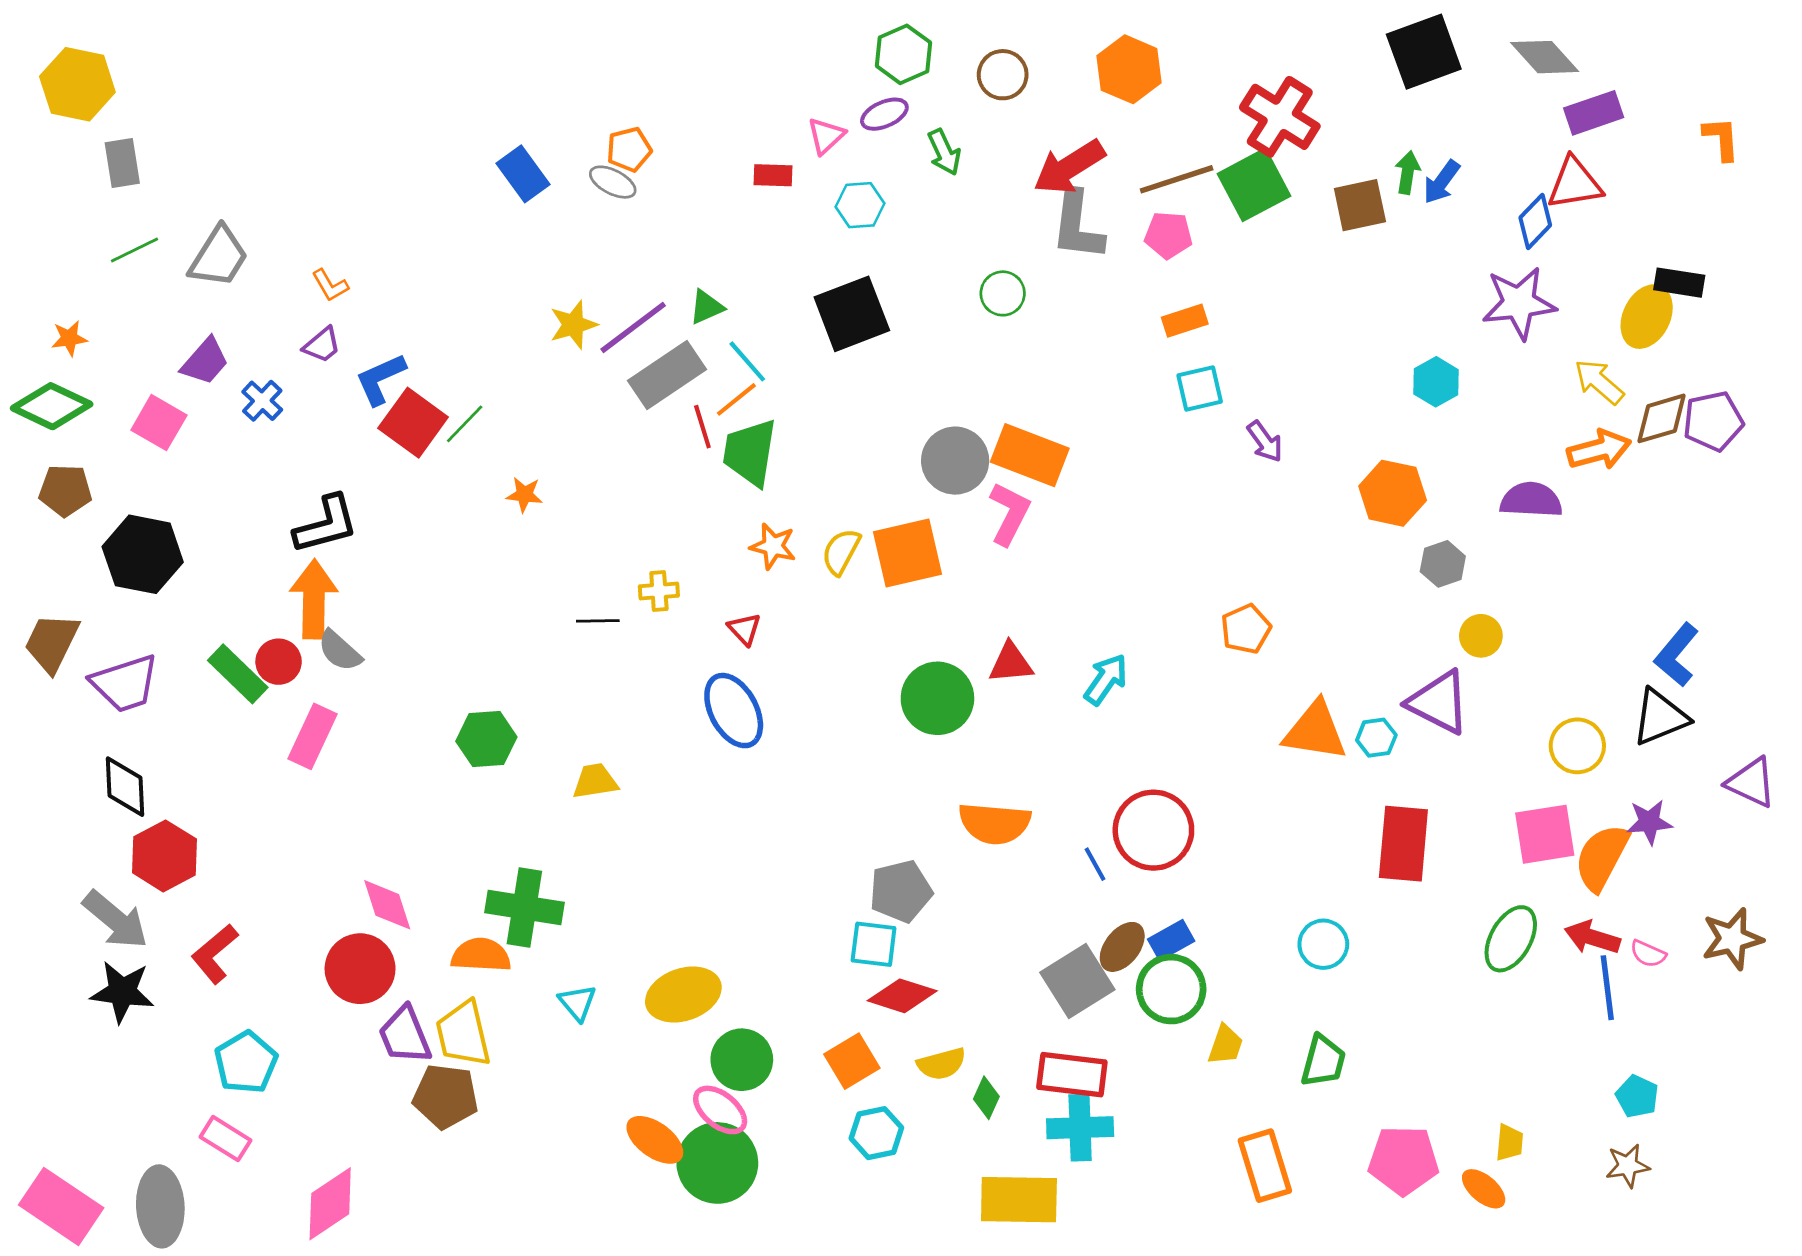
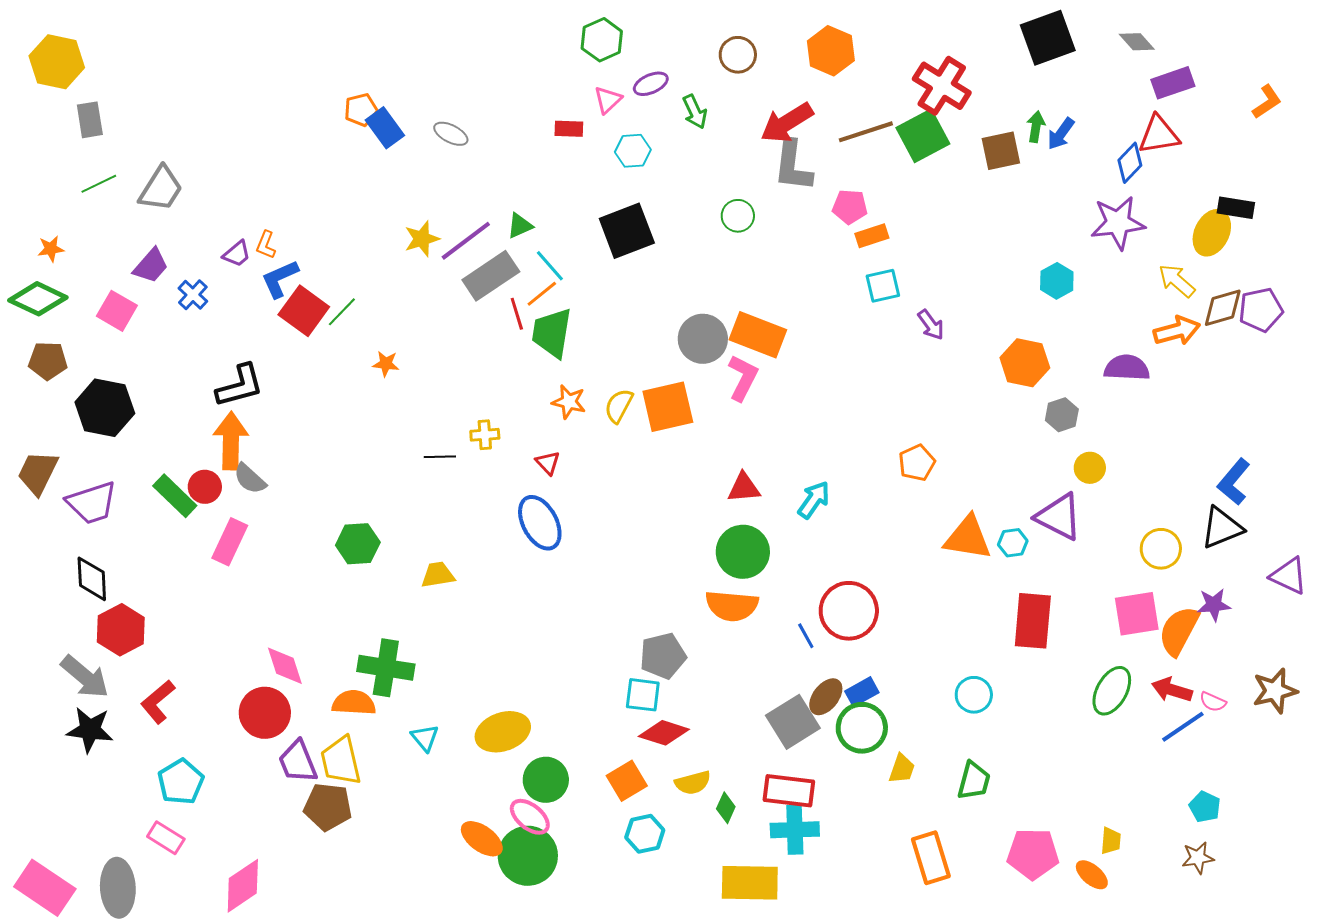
green hexagon: (903, 54) -> (602, 40), moved
gray diamond: (1545, 57) -> (1137, 42), size x0.7
orange L-shape: (1721, 139) -> (1267, 102), turned 60
orange pentagon: (629, 149) -> (361, 110), moved
pink pentagon: (1168, 235) -> (850, 207), moved
orange L-shape: (330, 285) -> (266, 245), moved, turned 52
green circle: (937, 698) -> (743, 552), moved
blue line: (1607, 988) -> (1183, 727), turned 63

